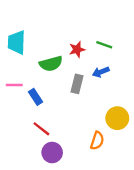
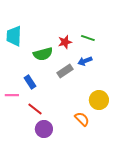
gray rectangle: (77, 84) -> (65, 71), turned 42
pink line: (14, 85) -> (12, 95), moved
orange semicircle: (97, 141) -> (82, 119), turned -63

